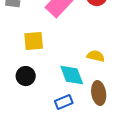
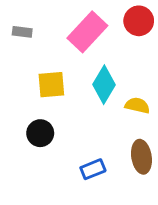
cyan diamond: (72, 75) -> (104, 85), moved, turned 52

